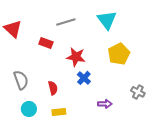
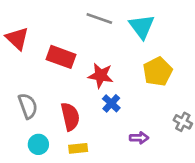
gray line: (66, 22) -> (99, 19), moved, turned 36
red rectangle: (46, 43) -> (61, 57), size x1.5
red semicircle: (53, 88) -> (70, 117), size x1.5

